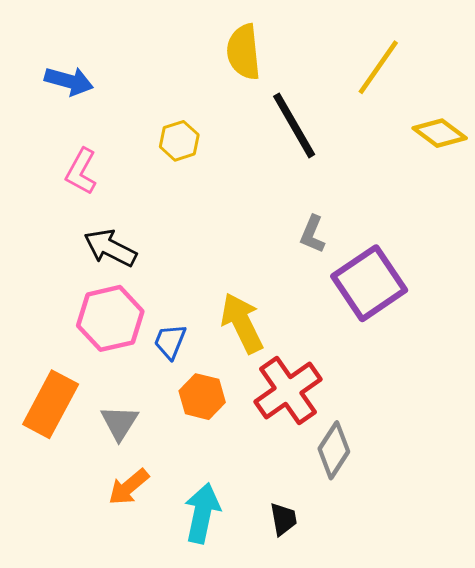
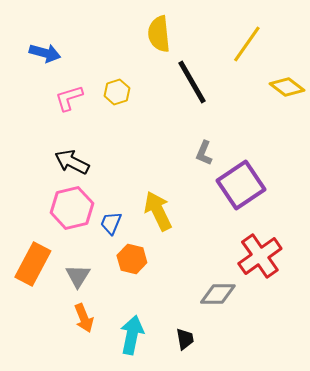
pink L-shape: (81, 171) -> (69, 98), moved, turned 44
red cross: (288, 390) -> (260, 256), moved
gray diamond: (334, 450) -> (218, 294), turned 57
orange arrow: (129, 487) -> (84, 318), turned -72

